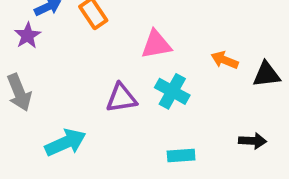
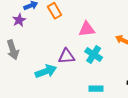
cyan arrow: (65, 143) -> (46, 71), moved

